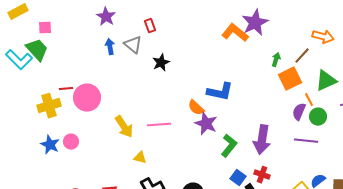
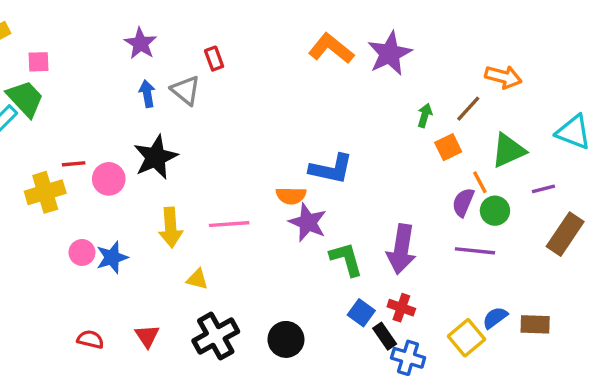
orange L-shape: (235, 33) -> (331, 48), moved
black star: (161, 63) -> (156, 157), moved, size x1.5
orange square: (290, 79) -> (448, 147), size x0.7
pink circle: (87, 98) -> (109, 179), size x0.7
orange semicircle: (196, 108) -> (291, 196), turned -42
yellow arrow: (124, 127) -> (171, 227), turned 30
blue star: (50, 145) -> (112, 257), moved, turned 30
green L-shape: (229, 146) -> (346, 259), turned -55

